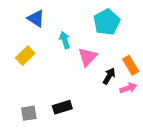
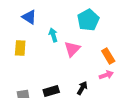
yellow rectangle: (25, 56) -> (20, 48), turned -42
black arrow: (109, 76) -> (82, 88), moved

